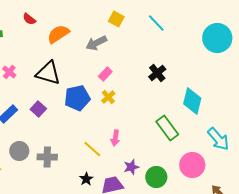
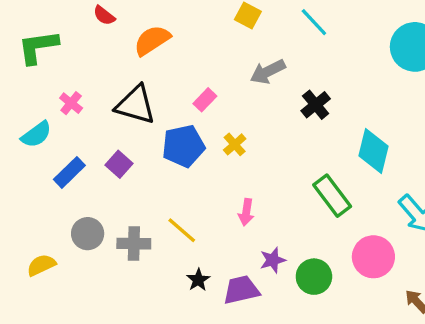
gray arrow: (96, 43) -> (268, 72), moved
pink rectangle: (105, 74) -> (205, 100), moved
yellow line: (92, 149) -> (182, 230), moved

